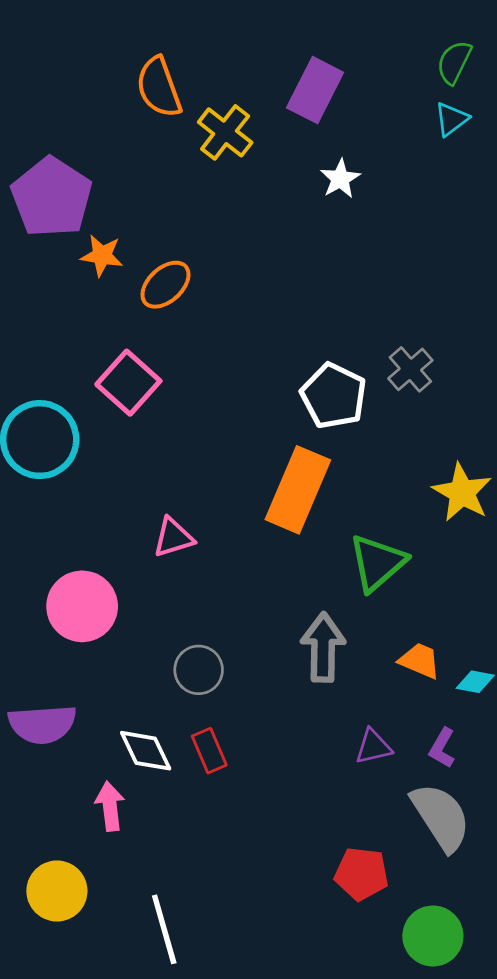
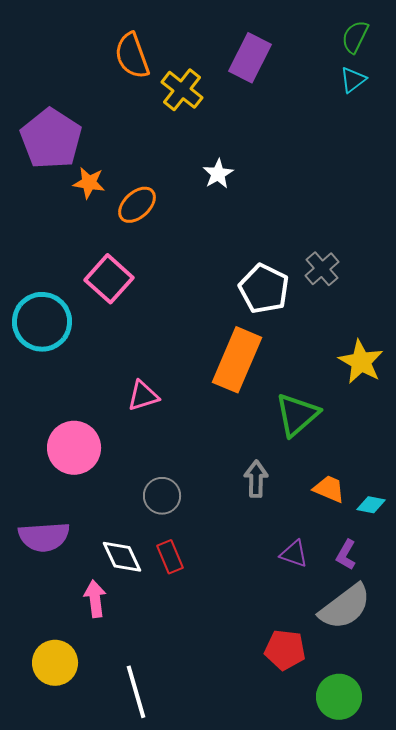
white star: (340, 179) -> (218, 174), moved
gray arrow: (323, 647) -> (256, 479), size x0.7
purple triangle: (373, 747) -> (294, 554), turned 32
gray semicircle: (441, 817) -> (345, 607), turned 86

